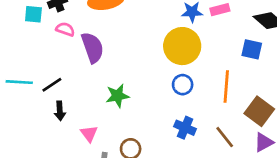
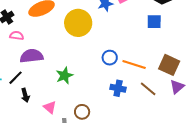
yellow circle: (182, 46) -> (78, 23), moved
purple semicircle: (92, 48) -> (32, 56), moved, turned -65
orange line: (226, 86) -> (134, 65), moved, turned -65

